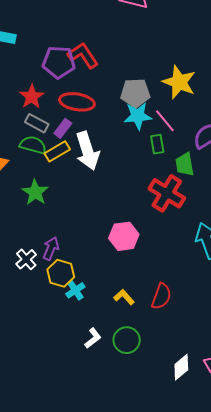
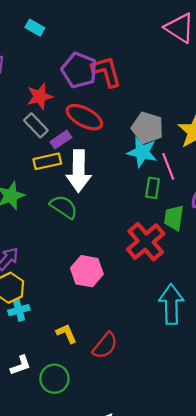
green semicircle: (33, 145) -> (64, 207), moved

